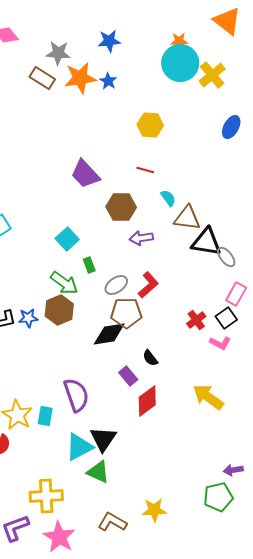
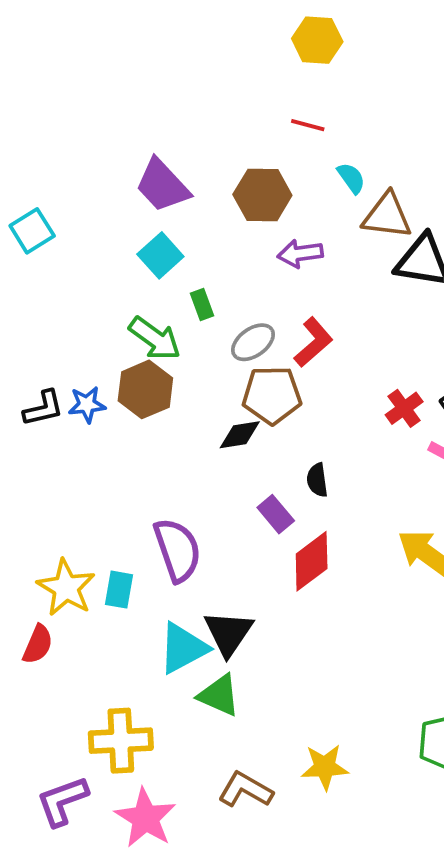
purple trapezoid: (85, 174) -> (162, 186), moved
black diamond: (109, 334) -> (240, 435), size x0.7
black semicircle: (150, 358) -> (317, 480), turned 30

